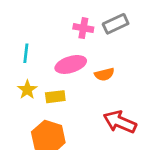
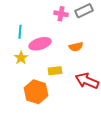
pink ellipse: (71, 64) -> (40, 44), moved
yellow rectangle: (55, 97) -> (55, 71), moved

